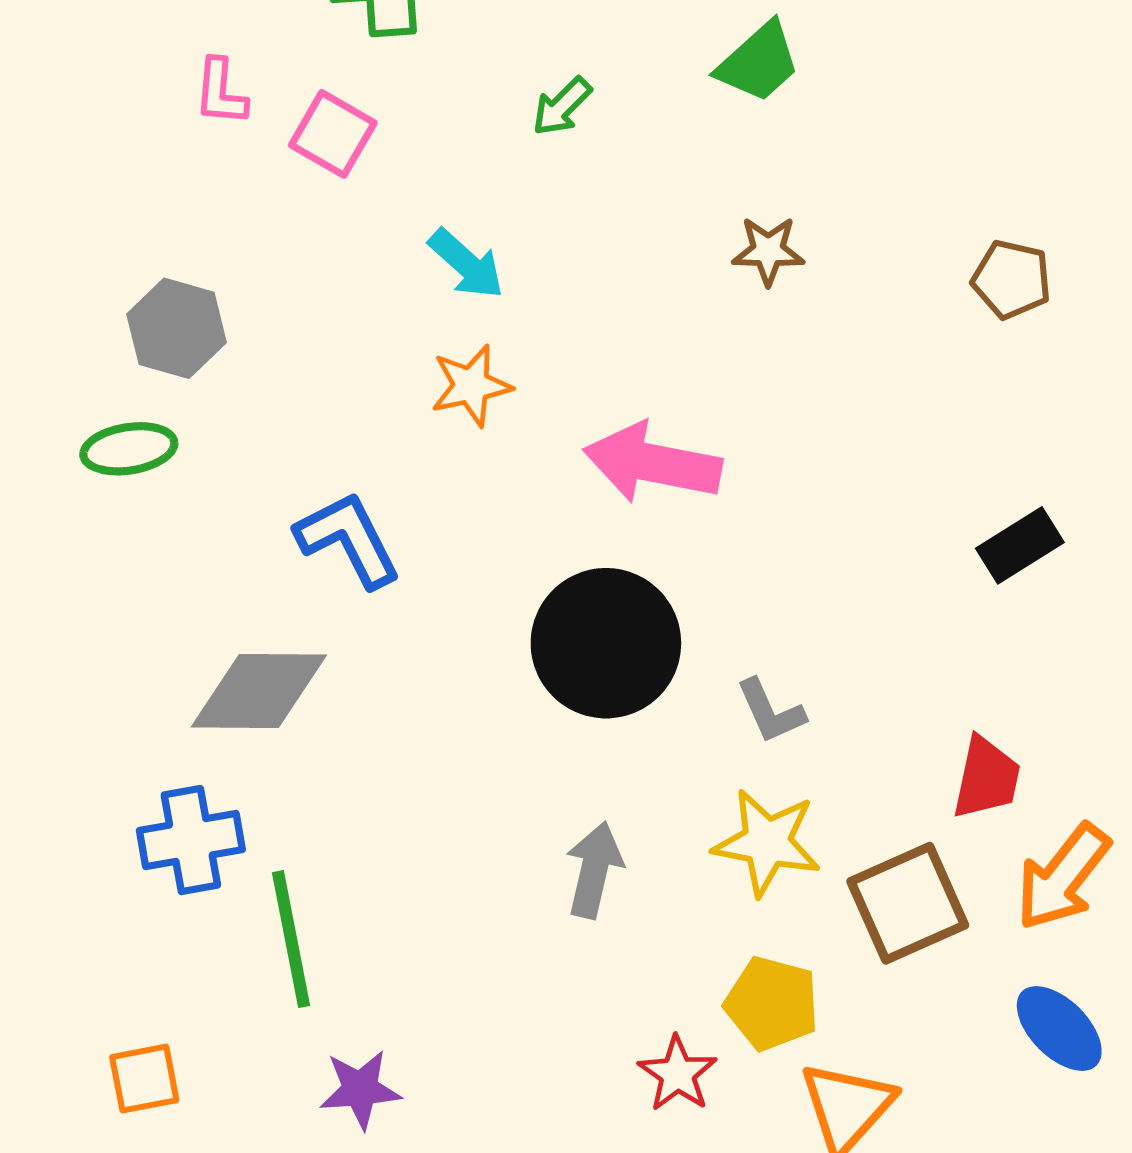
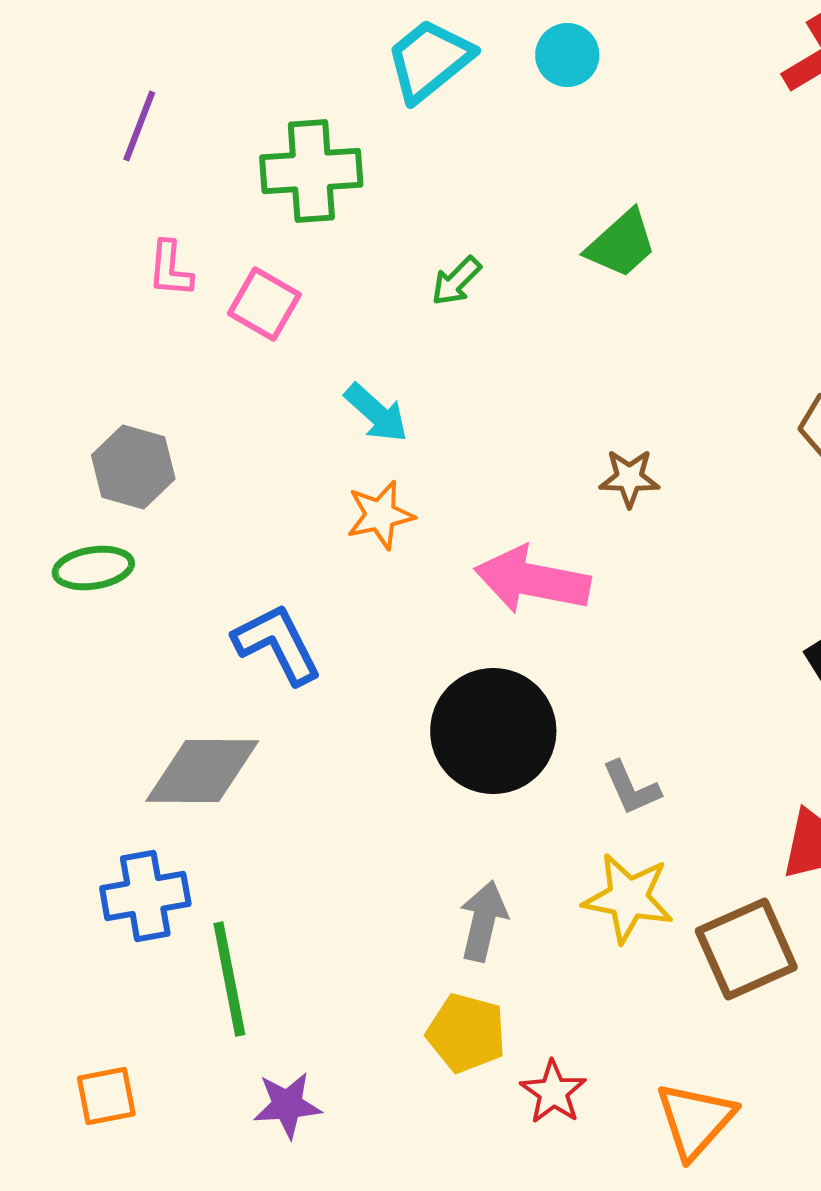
brown star: (768, 251) -> (629, 478), moved
yellow pentagon: (772, 1003) -> (466, 1033), moved

